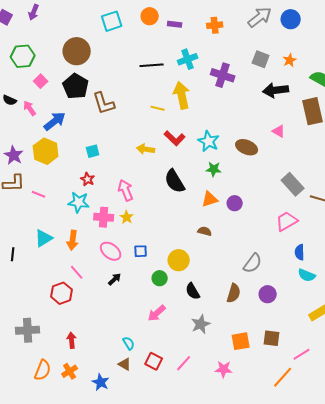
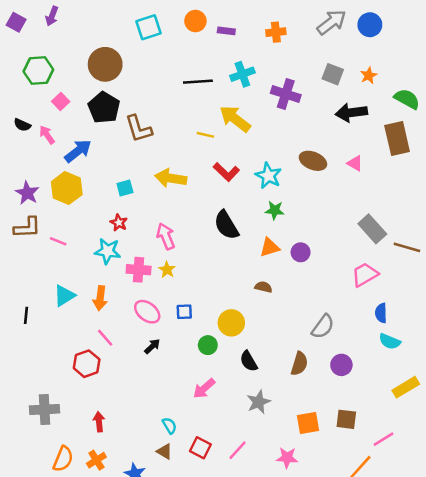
yellow arrow: (182, 95) -> (235, 119), turned -40
brown ellipse: (247, 147) -> (313, 161), moved
yellow arrow: (146, 149) -> (171, 178), moved, size x1.4

